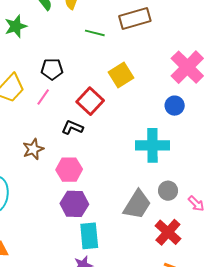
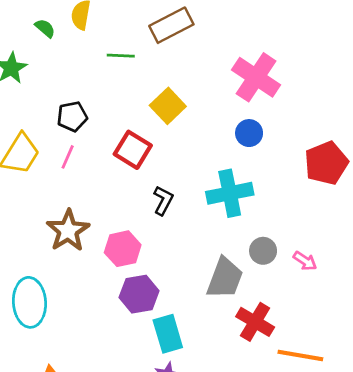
black L-shape: (72, 127) -> (163, 200), moved, turned 105
brown star: (33, 149) -> (68, 231), size x1.4
red cross: (168, 232) -> (255, 322), moved

